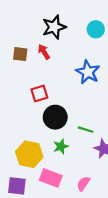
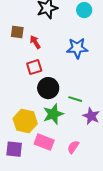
red arrow: (44, 52) -> (35, 42), moved
blue star: (88, 72) -> (77, 48), turned -30
green star: (61, 146) -> (53, 114), size x1.5

